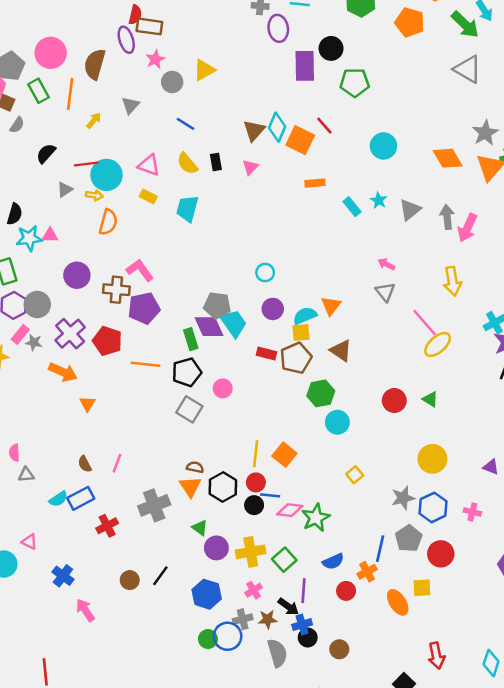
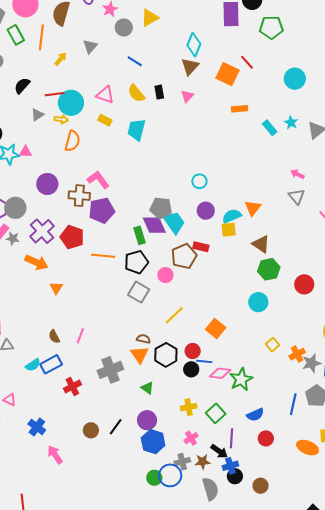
cyan diamond: (277, 127) -> (194, 45), moved
brown pentagon: (296, 358) -> (184, 256), moved
green hexagon: (321, 393) -> (269, 269), moved
yellow line: (256, 454) -> (174, 315), moved, turned 40
purple circle: (216, 548) -> (147, 420), moved
yellow cross: (251, 552) -> (189, 407), size x0.7
orange cross: (367, 572) -> (297, 354), moved
orange ellipse: (398, 602) -> (308, 448), turned -35

